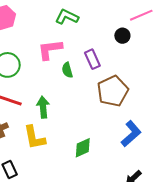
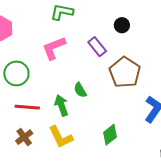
black circle: (122, 36) -> (122, 25), moved
green semicircle: (67, 70) -> (80, 90), moved

